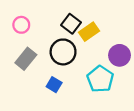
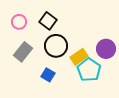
black square: (71, 24) -> (48, 21), moved
yellow rectangle: (89, 32) -> (79, 57), moved

